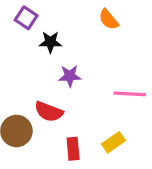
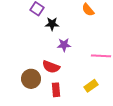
red rectangle: (73, 149) -> (56, 90), moved

